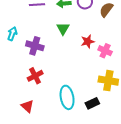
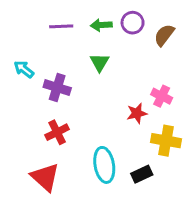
cyan arrow: (12, 34) -> (24, 69), turned -72
red star: (88, 41) -> (137, 113), moved
red triangle: (27, 106) -> (45, 177), size x1.5

